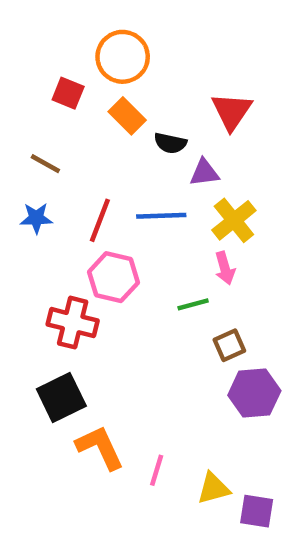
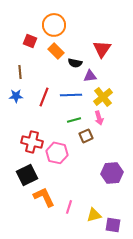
brown line: (45, 164) -> (20, 72), turned 56
pink hexagon: (114, 277) -> (57, 153), moved
green line: (193, 304) -> (74, 120), moved
brown square: (229, 345) -> (86, 136), moved

